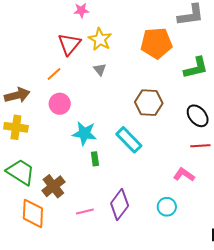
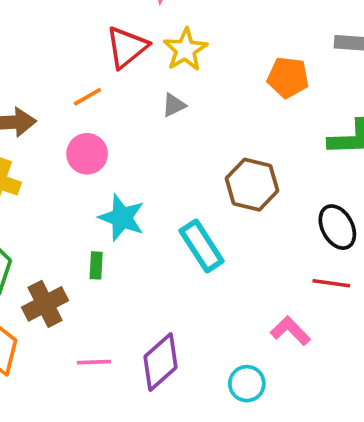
orange pentagon: (156, 43) -> (288, 77), size x0.7
gray triangle: (100, 69) -> (174, 105), turned 32
green rectangle: (95, 159) -> (96, 265), moved

